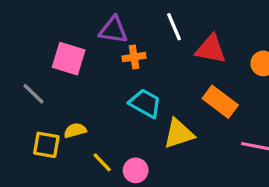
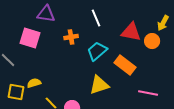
purple triangle: (113, 30) -> (46, 14), moved
red triangle: (211, 49) -> (131, 32), moved
cyan trapezoid: (145, 103) -> (97, 51), moved, turned -70

